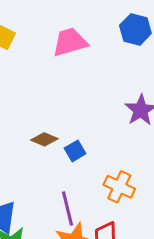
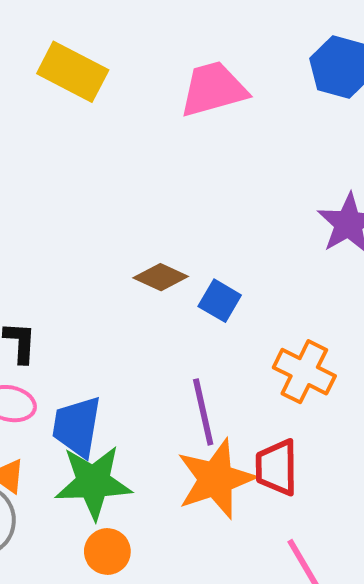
blue square: (75, 151) -> (220, 301), turned -30

